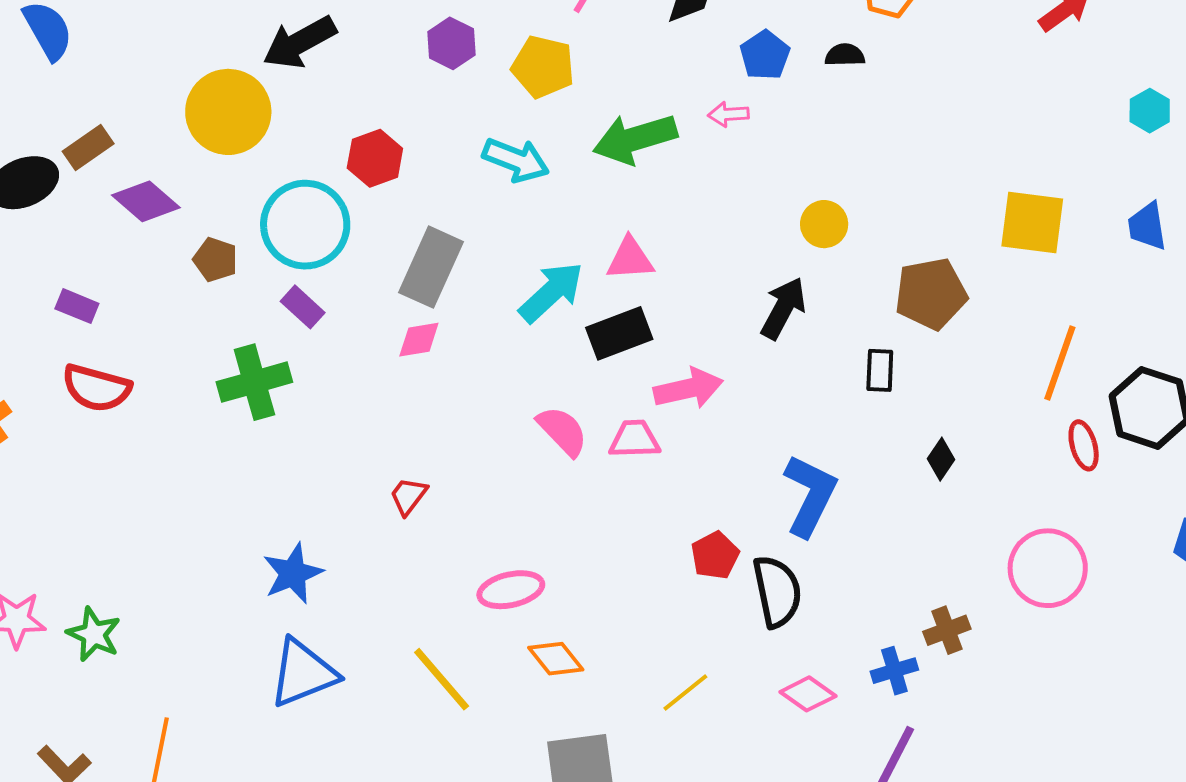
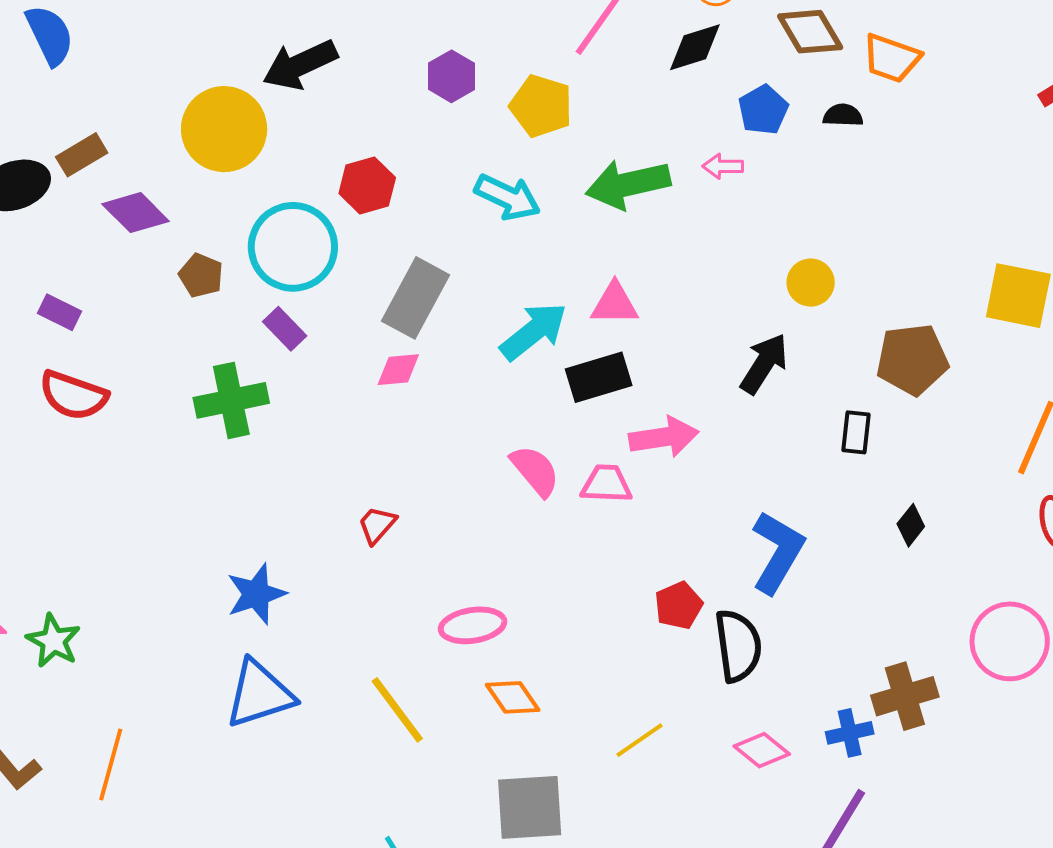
brown cross: (947, 630) -> (905, 696), size x1.4

